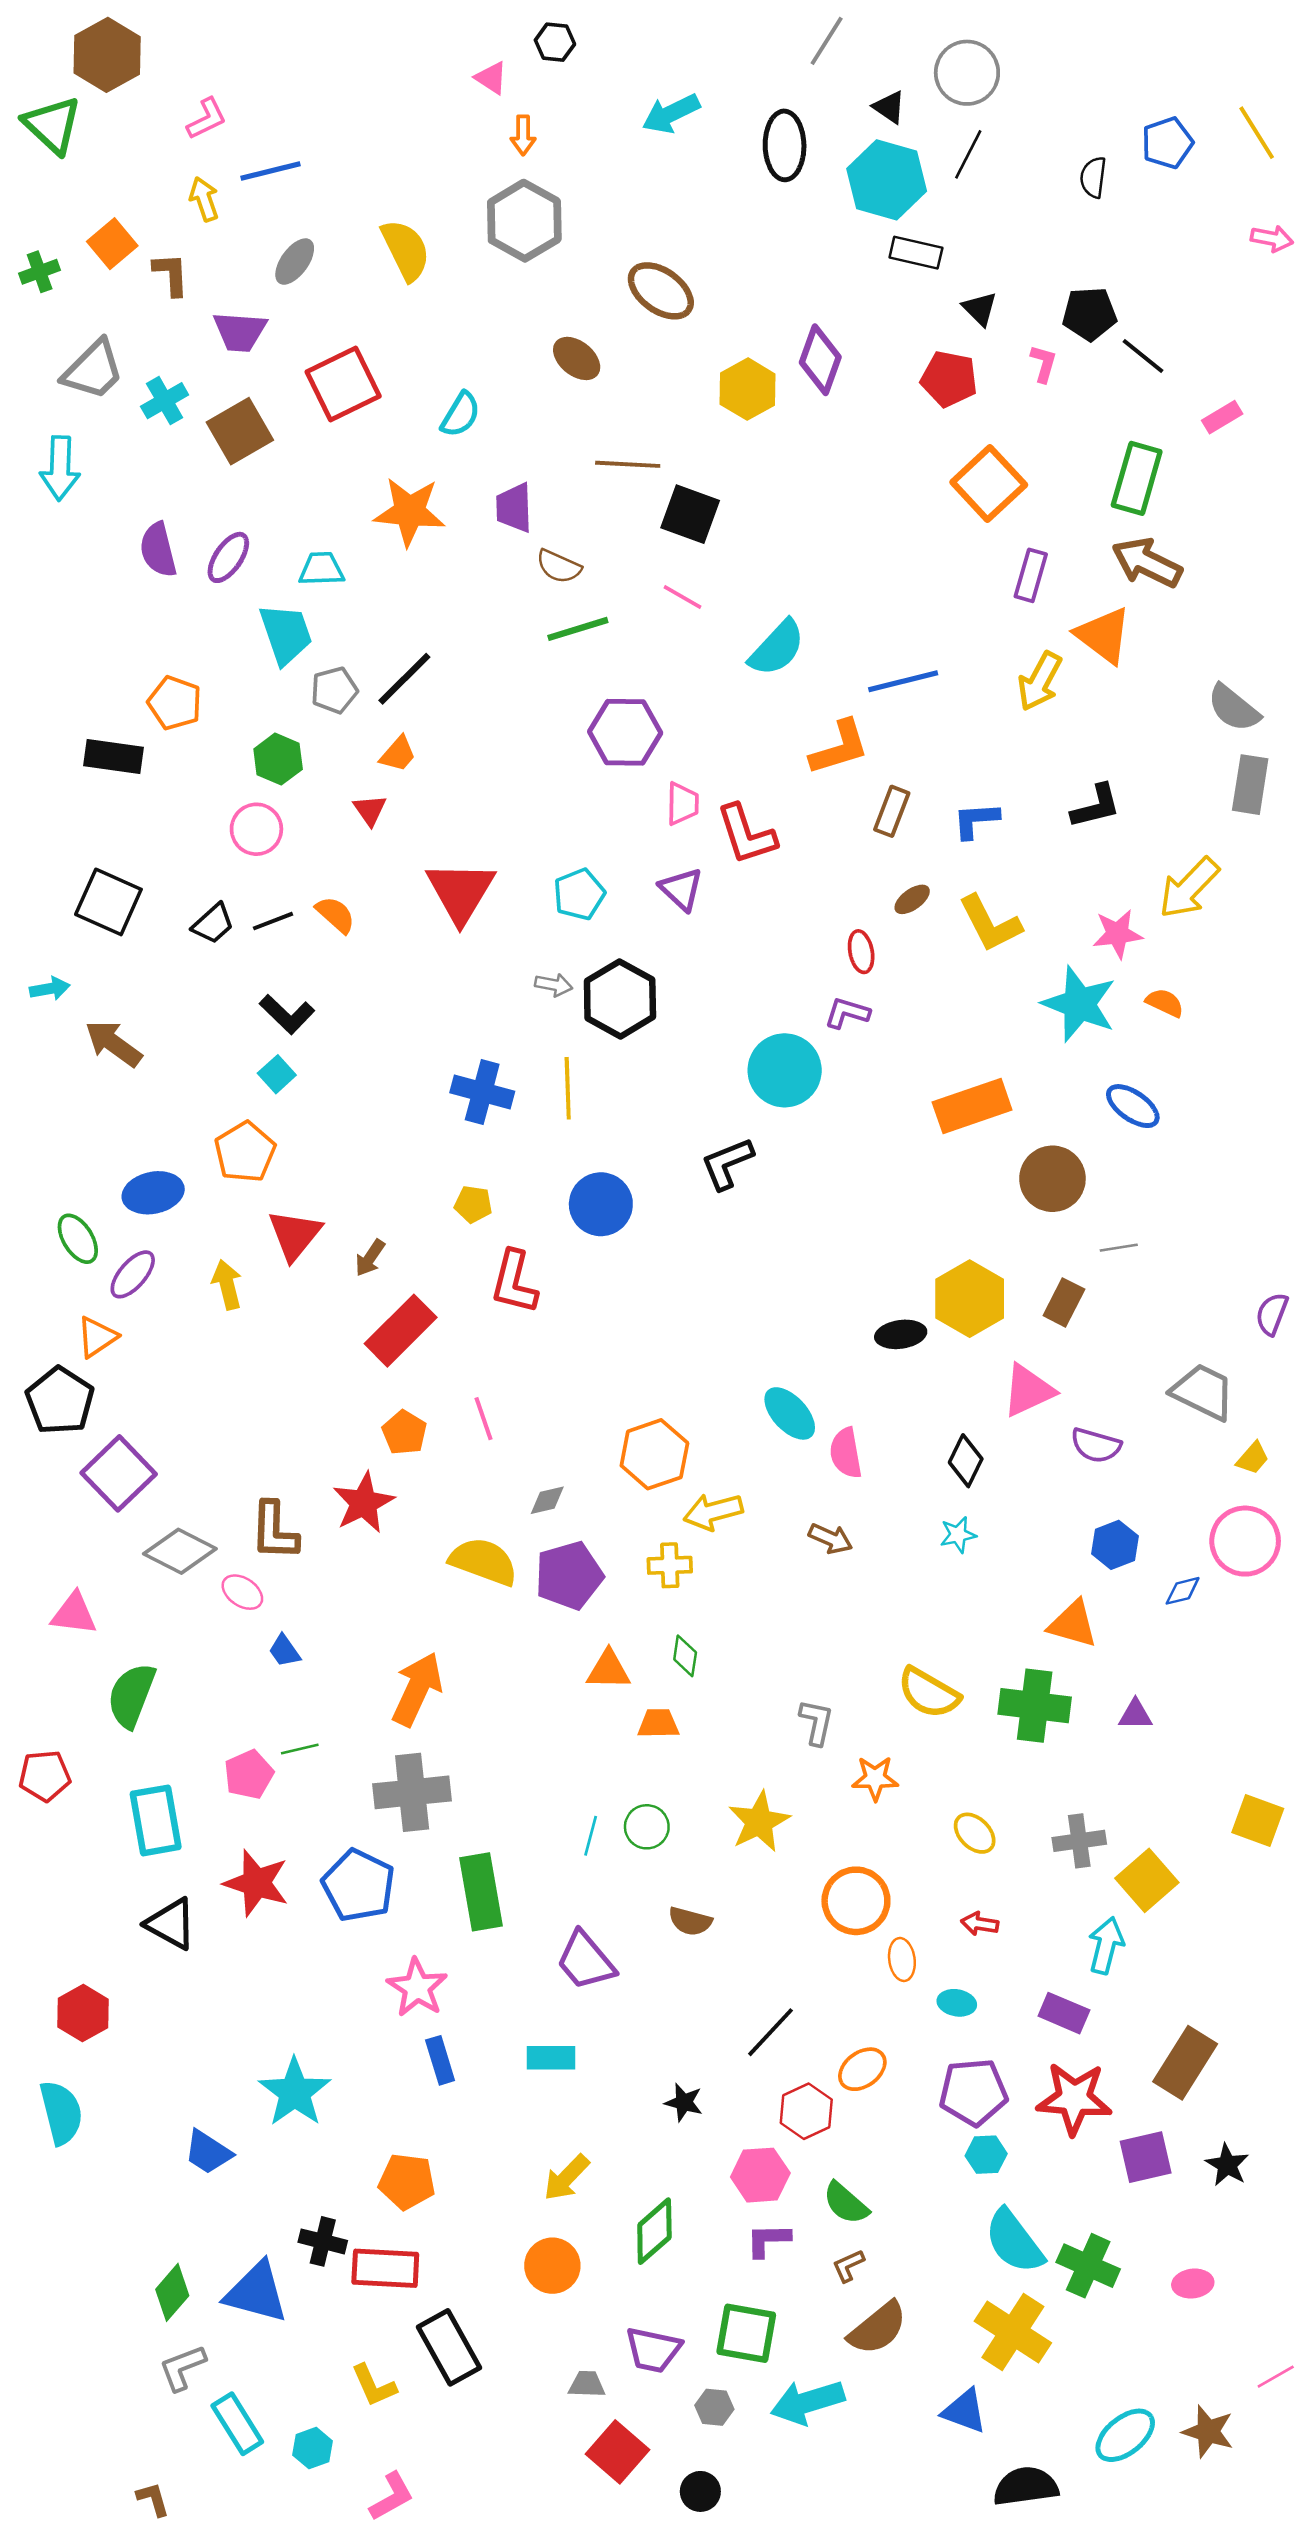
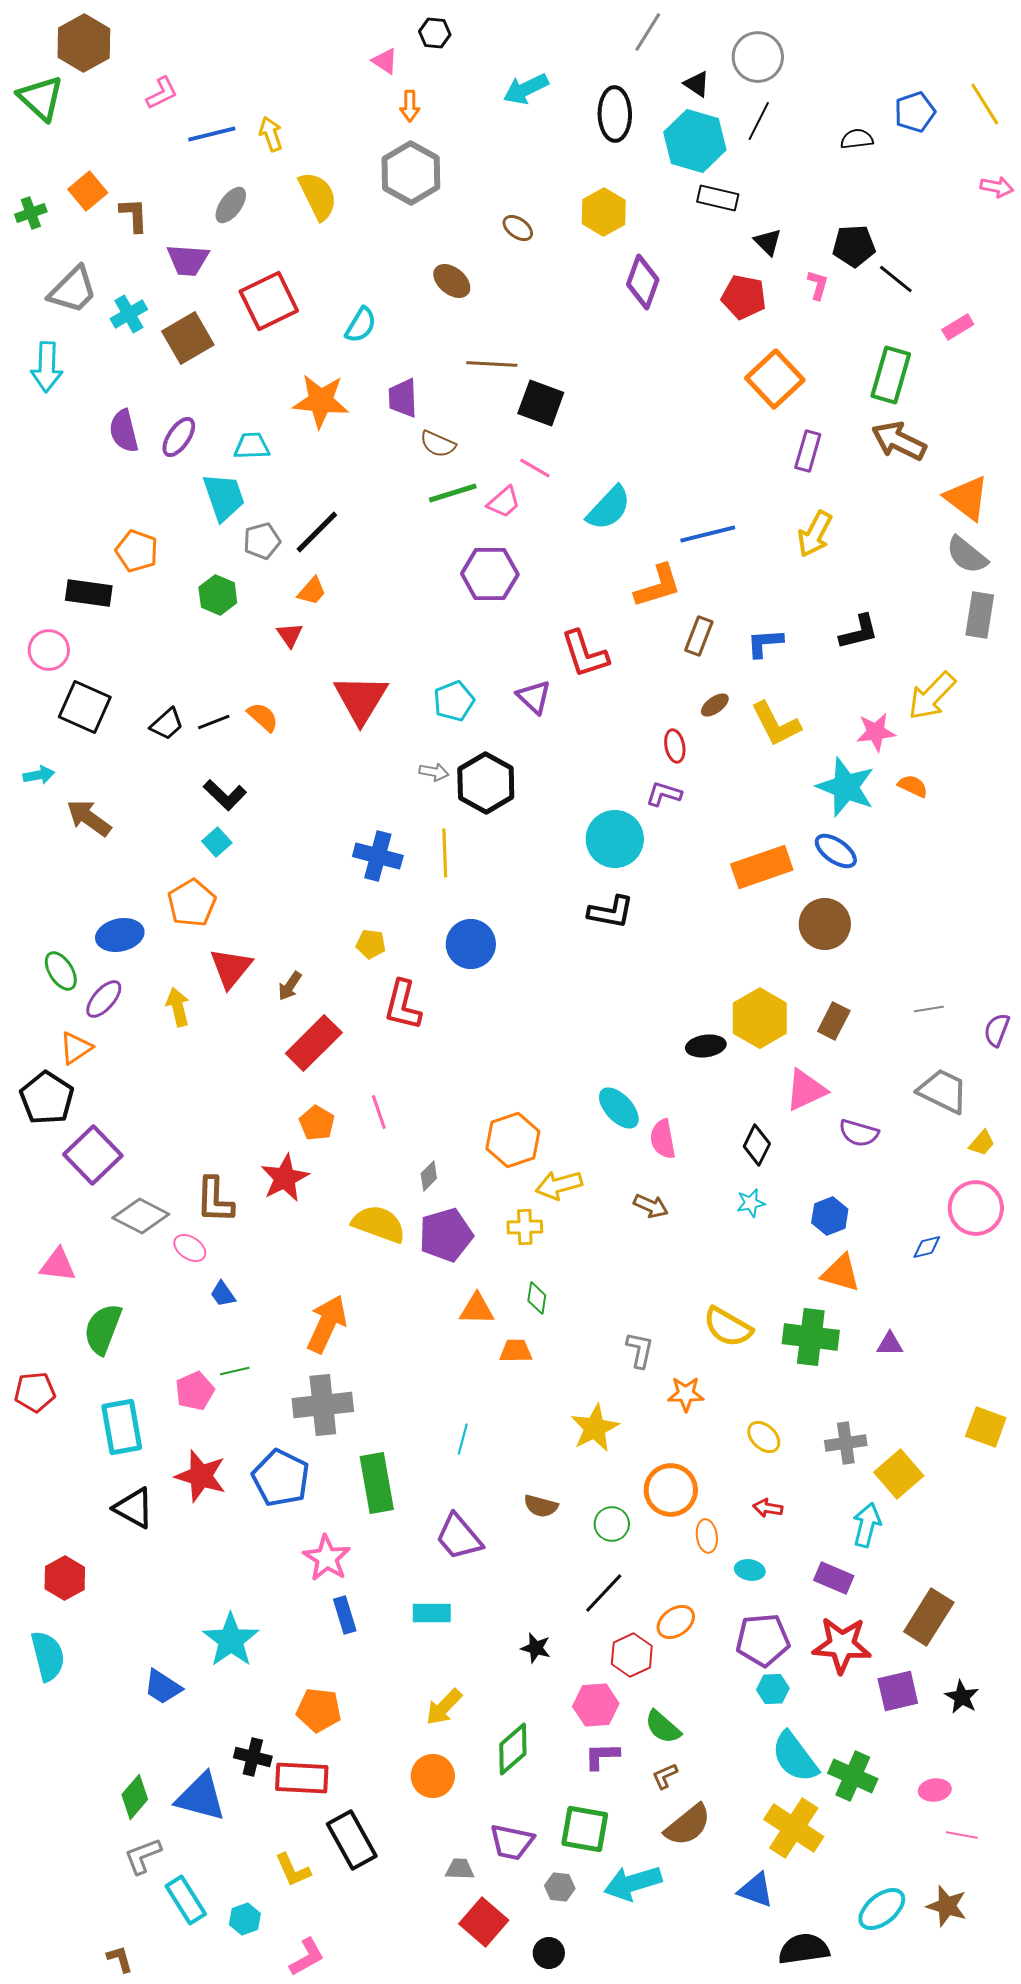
black semicircle: (1093, 177) -> (857, 139), turned 76
yellow arrow: (204, 199) -> (271, 134), moved
brown ellipse: (661, 291) -> (518, 228), size x0.6
yellow hexagon: (748, 389) -> (604, 212), moved
orange triangle: (1103, 635) -> (967, 498), moved
pink trapezoid: (682, 804) -> (504, 502), moved, turned 48
pink circle: (256, 829) -> (49, 650), moved
blue ellipse: (1133, 1106) -> (836, 851), moved
black L-shape: (727, 1163) -> (611, 912), moved, turned -147
gray line: (1119, 1248) -> (929, 1009), moved
gray diamond: (547, 1500) -> (429, 1176), turned -32
blue hexagon: (1115, 1545) -> (830, 1216), moved
green circle: (647, 1827) -> (612, 1524), moved
pink line: (1276, 2377) -> (962, 1835), moved, turned 40

